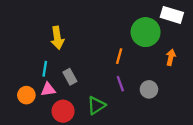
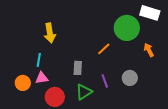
orange line: (119, 56) -> (104, 49), turned 32
orange arrow: (171, 57) -> (149, 50), turned -40
gray rectangle: (70, 77) -> (78, 68), moved, turned 32
purple line: (120, 84) -> (105, 81), moved

